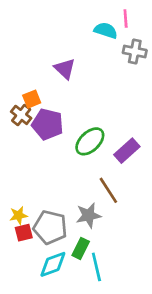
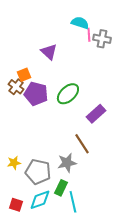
pink line: (126, 18) -> (89, 35), moved
green ellipse: (90, 141) -> (68, 94), moved
red square: (24, 233) -> (16, 205), moved, turned 32

